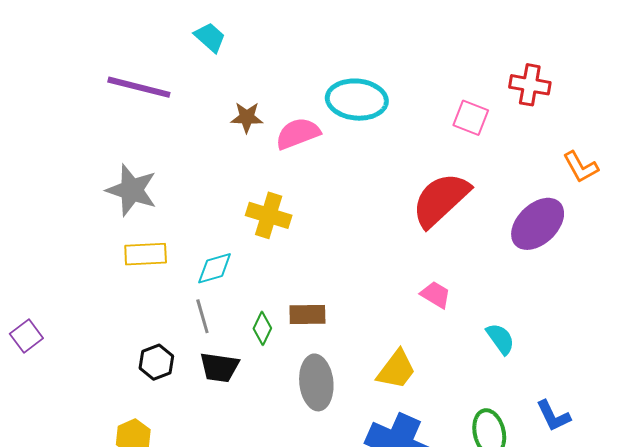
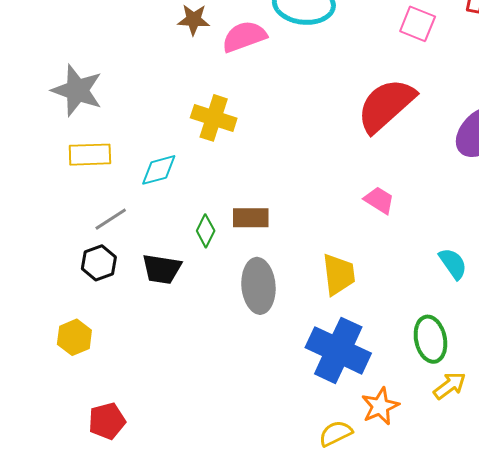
gray line: (202, 316) -> (111, 219), moved, turned 72
cyan semicircle: (500, 339) -> (453, 264), moved
yellow trapezoid: (396, 370) -> (339, 274), turned -45

